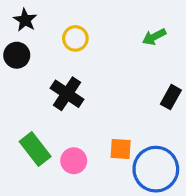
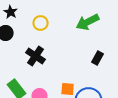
green arrow: (154, 37) -> (88, 22), size x1.6

